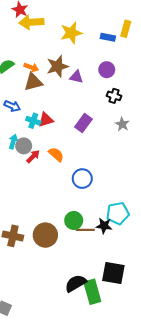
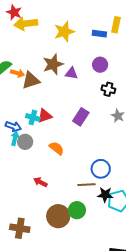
orange arrow: (31, 67) -> (17, 73), moved
blue arrow: (12, 106) -> (13, 126), moved
red arrow: (33, 156) -> (40, 182), moved, turned -104
blue circle: (82, 179) -> (101, 169), moved
black star: (104, 226) -> (105, 195), moved
brown line: (85, 230) -> (87, 185), moved
brown circle: (45, 235) -> (58, 216), moved

